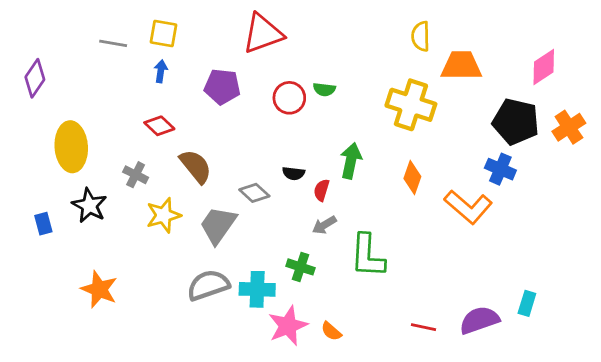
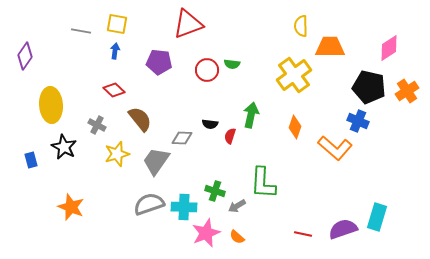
yellow cross: (411, 105) -> (294, 75), turned 36
gray diamond: (254, 193) -> (182, 138), turned -40
gray arrow: (324, 225) -> (237, 206), moved
cyan rectangle: (527, 303) -> (377, 217), size x1.5

